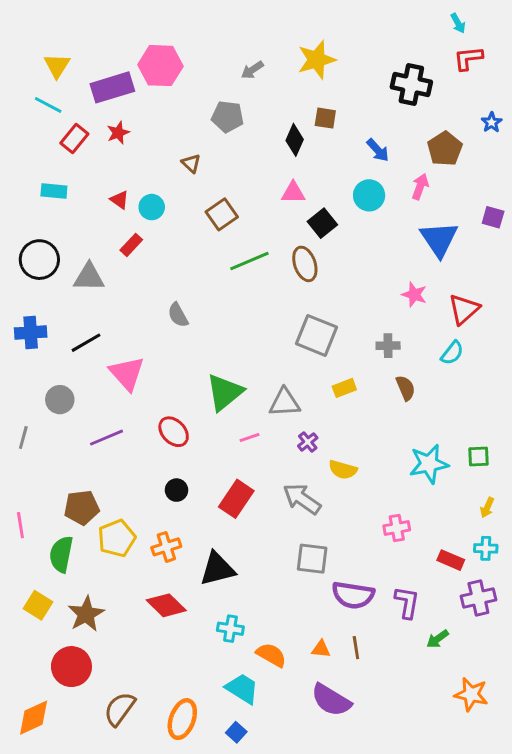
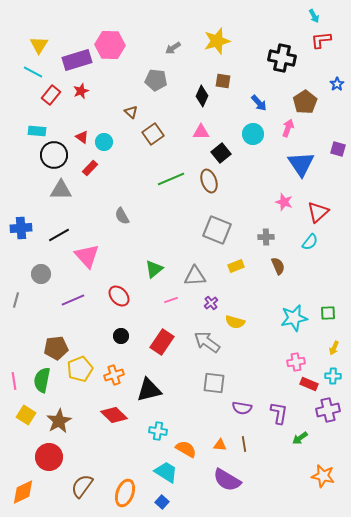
brown square: (222, 214) -> (153, 134), moved
black circle: (39, 260) -> (54, 155), moved
green triangle: (225, 392) -> (154, 269), size x0.7
pink line: (20, 525) -> (14, 381), moved
pink cross: (397, 528) -> (296, 362), moved
purple semicircle: (353, 595) -> (242, 408), size x0.7

